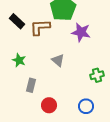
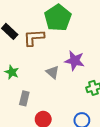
purple star: (81, 32) -> (75, 61), moved

